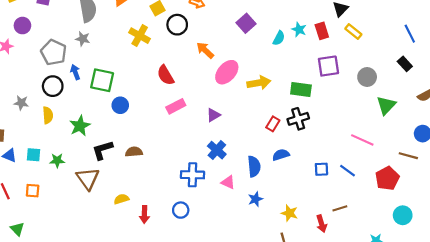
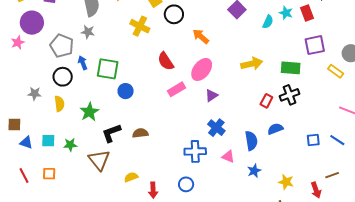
purple circle: (22, 26) -> (32, 23), size x1.5
yellow rectangle: (353, 32) -> (336, 71), moved
pink ellipse: (227, 72) -> (202, 69), moved

